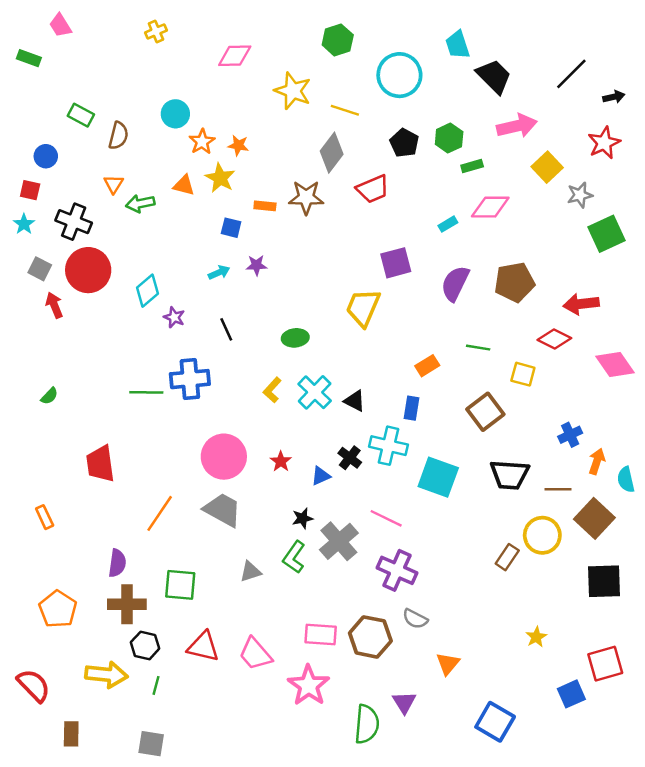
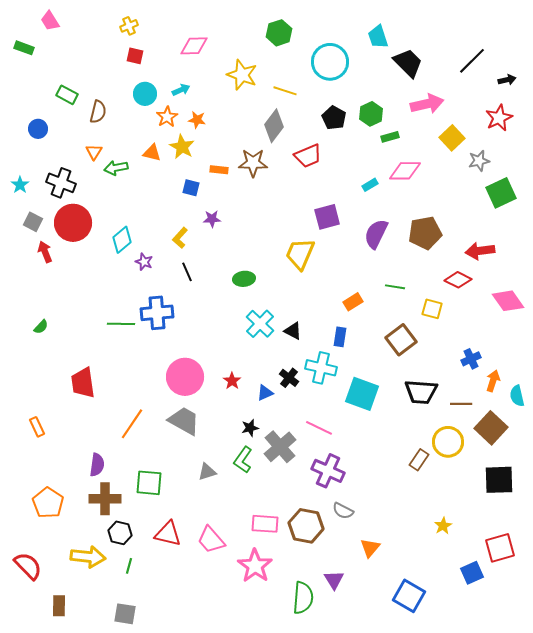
red square: (30, 190) -> (135, 56), moved
cyan arrow: (219, 272) -> (181, 90), moved
yellow L-shape: (272, 390) -> (180, 238), moved

